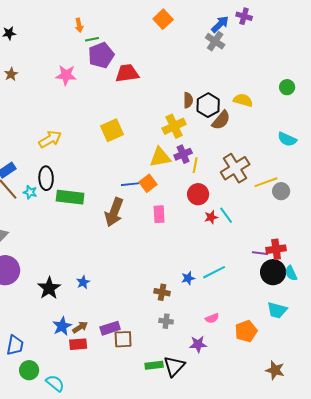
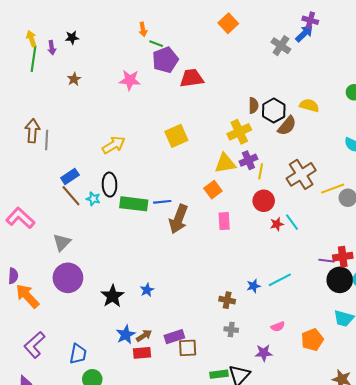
blue arrow: (220, 24) -> (304, 33), moved
green line: (92, 39) -> (156, 44), turned 32
blue line: (130, 184) -> (162, 202), moved

